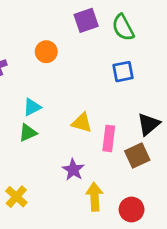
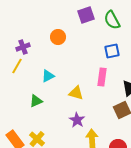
yellow triangle: (82, 123) -> (76, 93), moved
green triangle: (28, 133) -> (36, 101), moved
pink rectangle: (109, 138) -> (102, 77), moved

